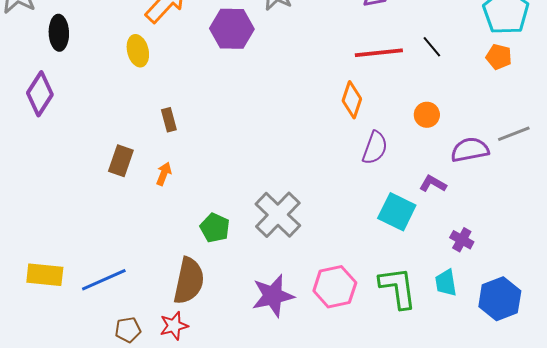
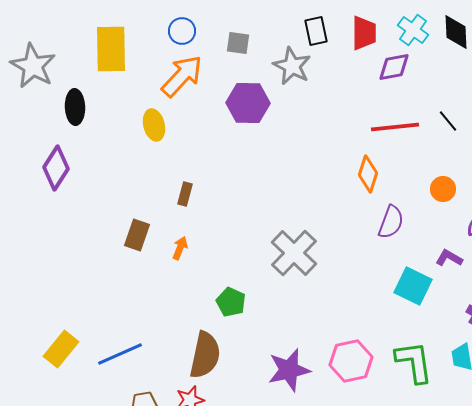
brown rectangle: (169, 120) -> (185, 194), turned 30
gray cross: (278, 215) -> (294, 253), moved
yellow rectangle: (45, 275) -> (61, 349), turned -57

